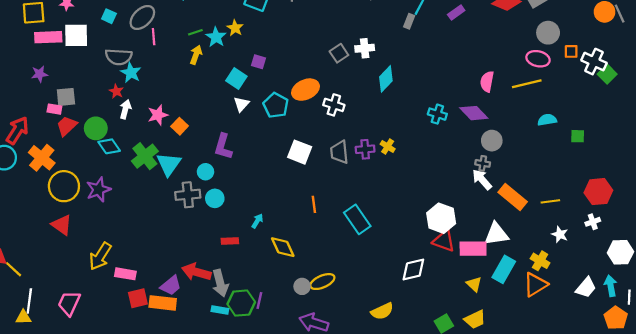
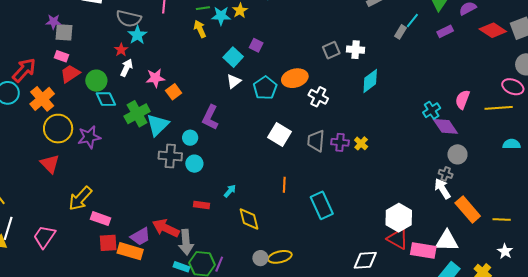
cyan star: (216, 37) -> (221, 16), turned 30
yellow arrow: (196, 55) -> (200, 29), turned -54
gray square: (66, 97) -> (64, 32), moved
cyan cross: (437, 114) -> (432, 110), moved, turned 30

